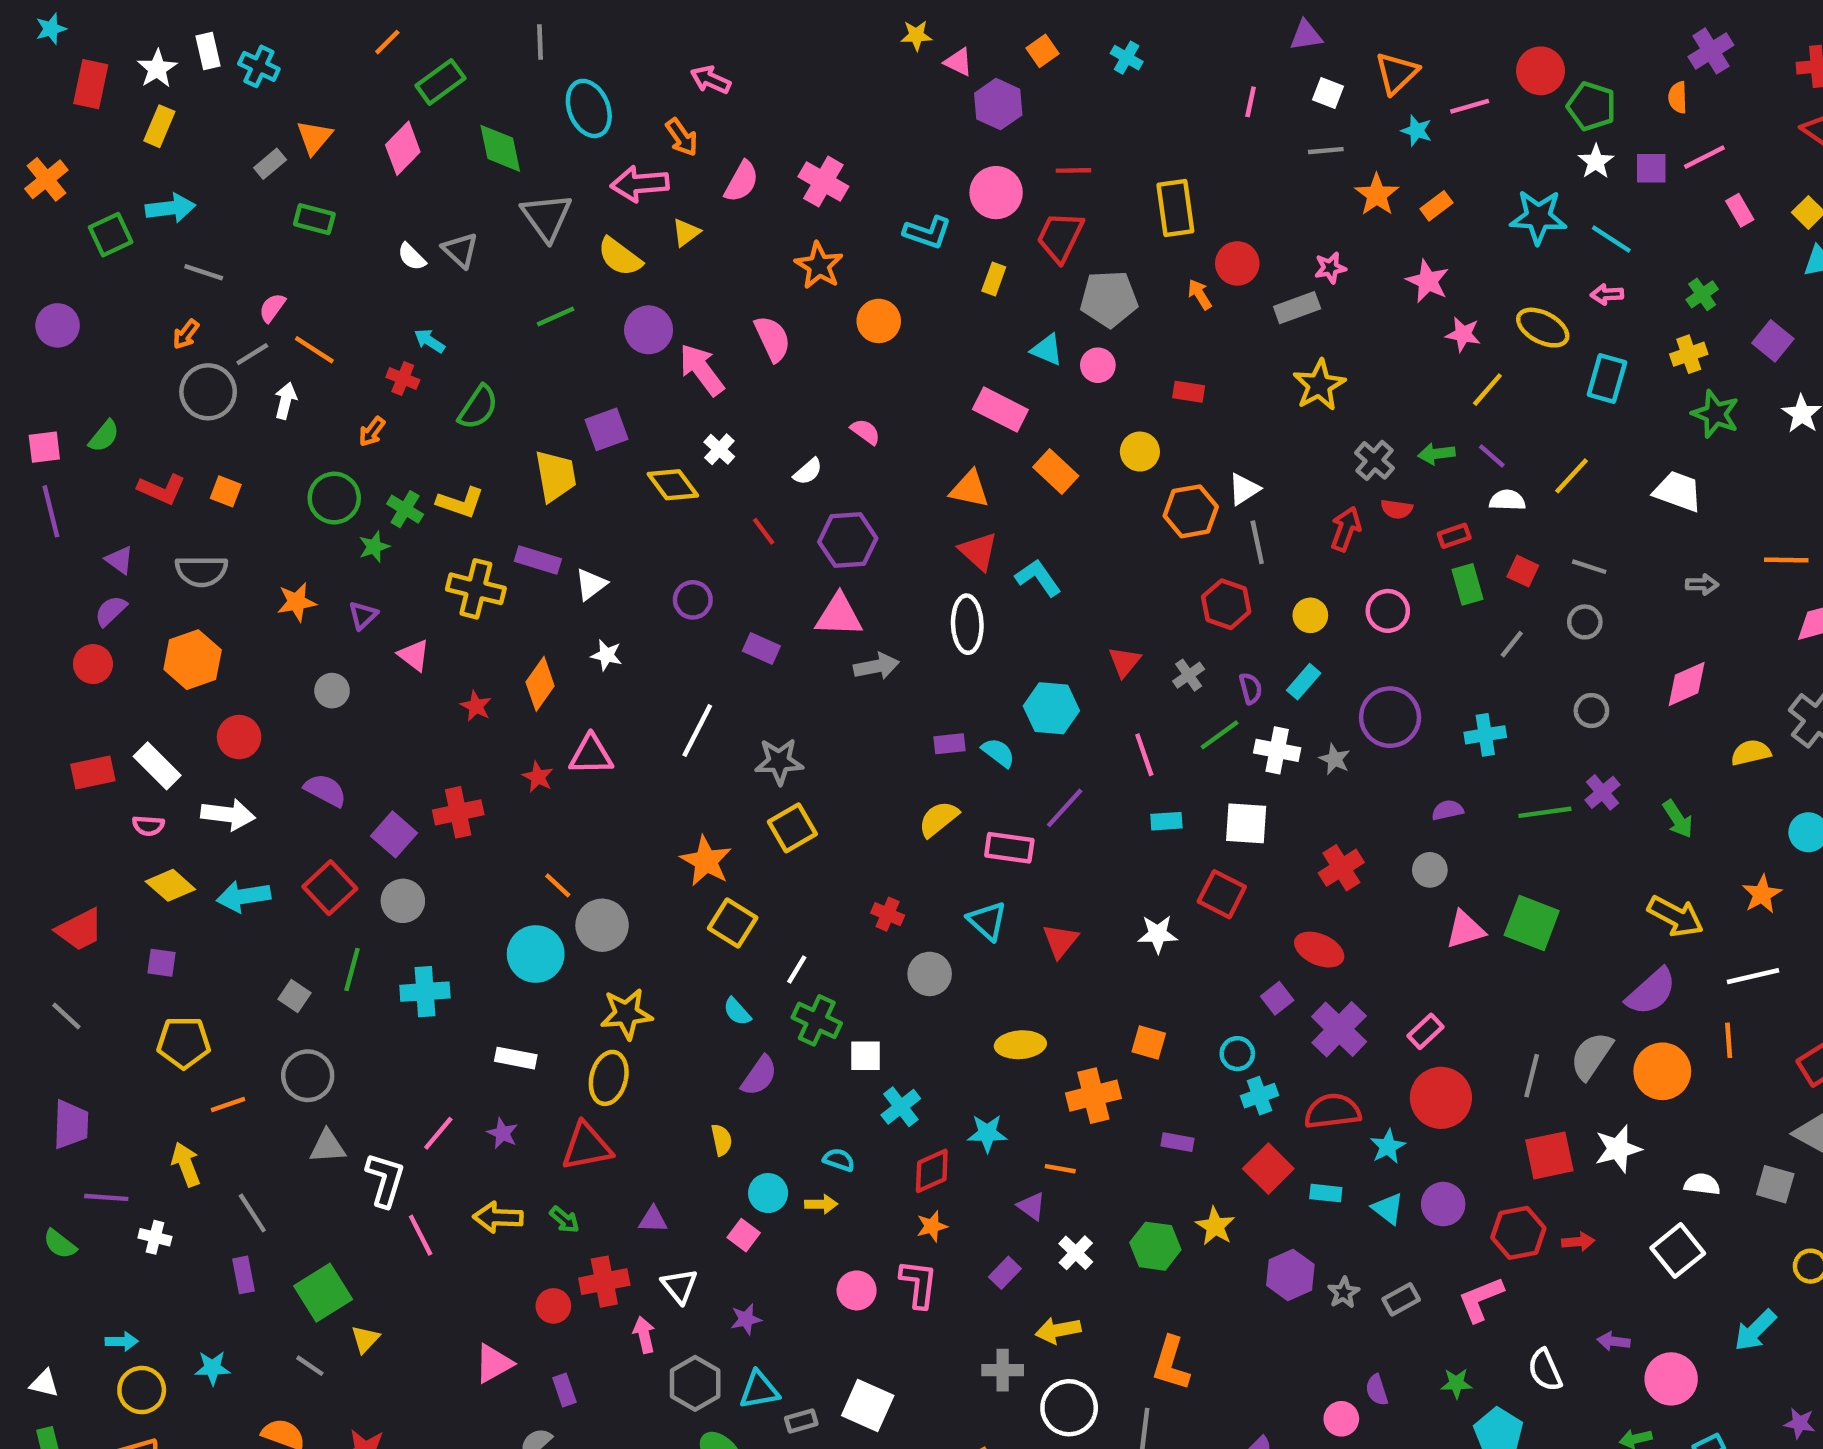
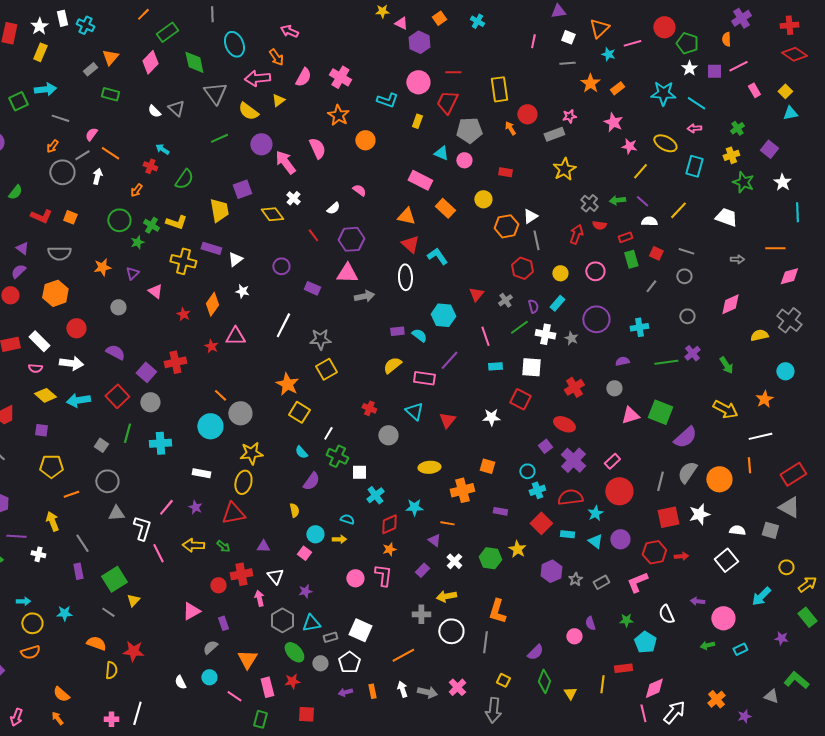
purple semicircle: (1651, 992) -> (685, 437), moved

